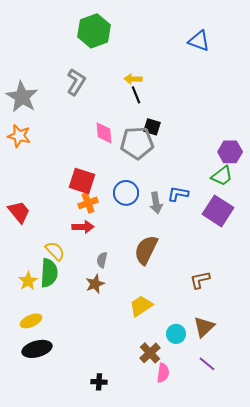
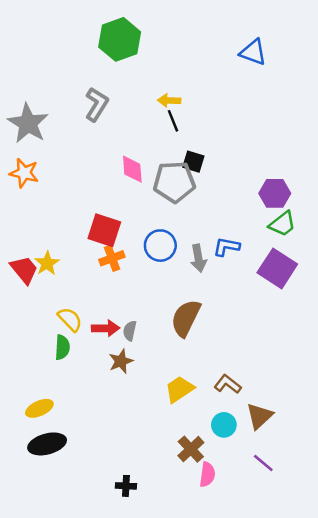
purple hexagon: (230, 152) -> (275, 193), moved
red arrow: (83, 227) -> (106, 328), moved
green semicircle: (49, 273) -> (62, 347), size x0.7
brown L-shape: (200, 280) -> (228, 384), moved, turned 50
yellow star: (28, 281) -> (47, 263), moved

